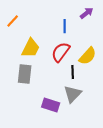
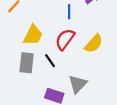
black line: (73, 72) -> (50, 61), moved, turned -32

